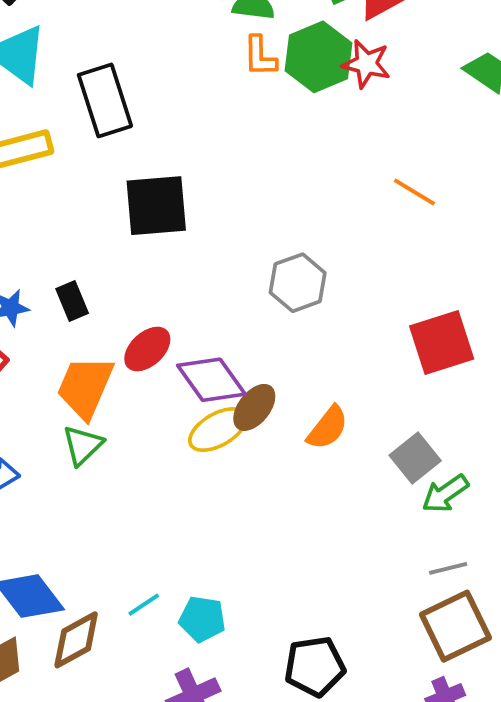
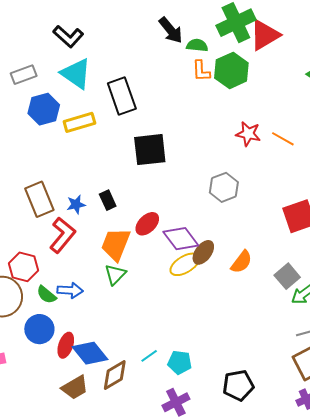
red star: (366, 64) -> (248, 134), moved

